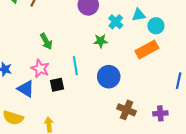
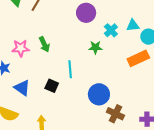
pink star: (40, 69) -> (21, 48), moved, turned -30
blue circle: (109, 77) -> (99, 94), moved
black square: (57, 85) -> (52, 86), turned 32

